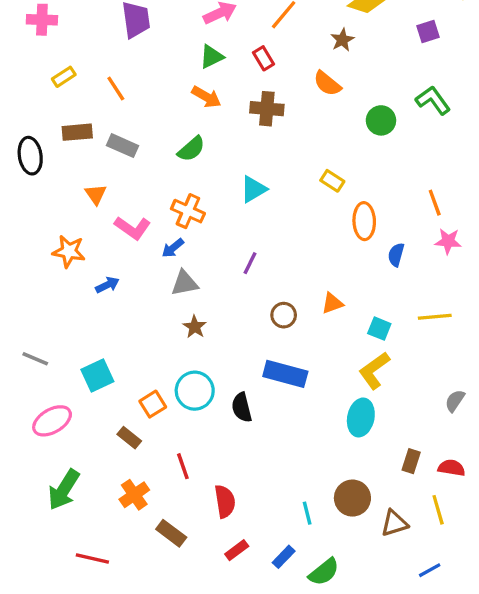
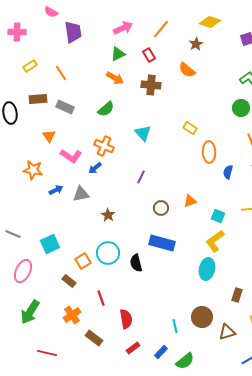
green circle: (381, 120) -> (241, 108), moved
cyan triangle: (253, 189) -> (143, 133), turned -42
gray triangle: (185, 283) -> (81, 194), moved
pink ellipse: (52, 421) -> (23, 271), turned -35

